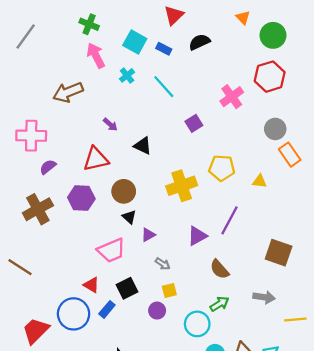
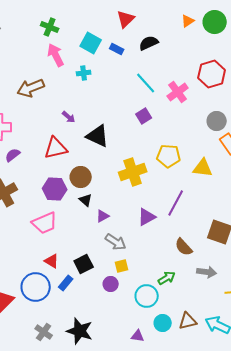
orange triangle: (243, 18) -> (188, 21), turned 40
green circle: (273, 35) -> (215, 22), moved
cyan cross: (127, 75) -> (84, 73), turned 32
cyan line: (164, 87) -> (146, 83), moved
black triangle: (143, 146) -> (98, 136), size x1.4
yellow triangle: (260, 181) -> (203, 168), size x1.5
purple hexagon: (81, 198) -> (55, 189), moved
pink trapezoid: (111, 250) -> (45, 223), moved
gray arrow: (163, 264) -> (116, 242), size x1.5
brown semicircle: (219, 269) -> (184, 247), moved

